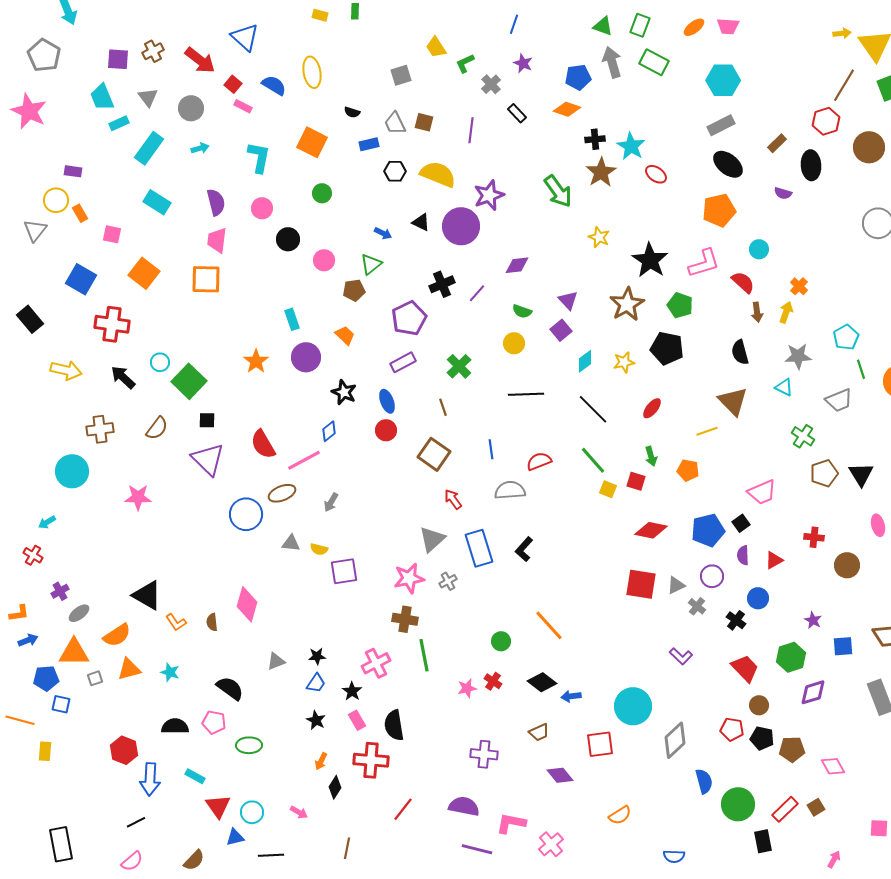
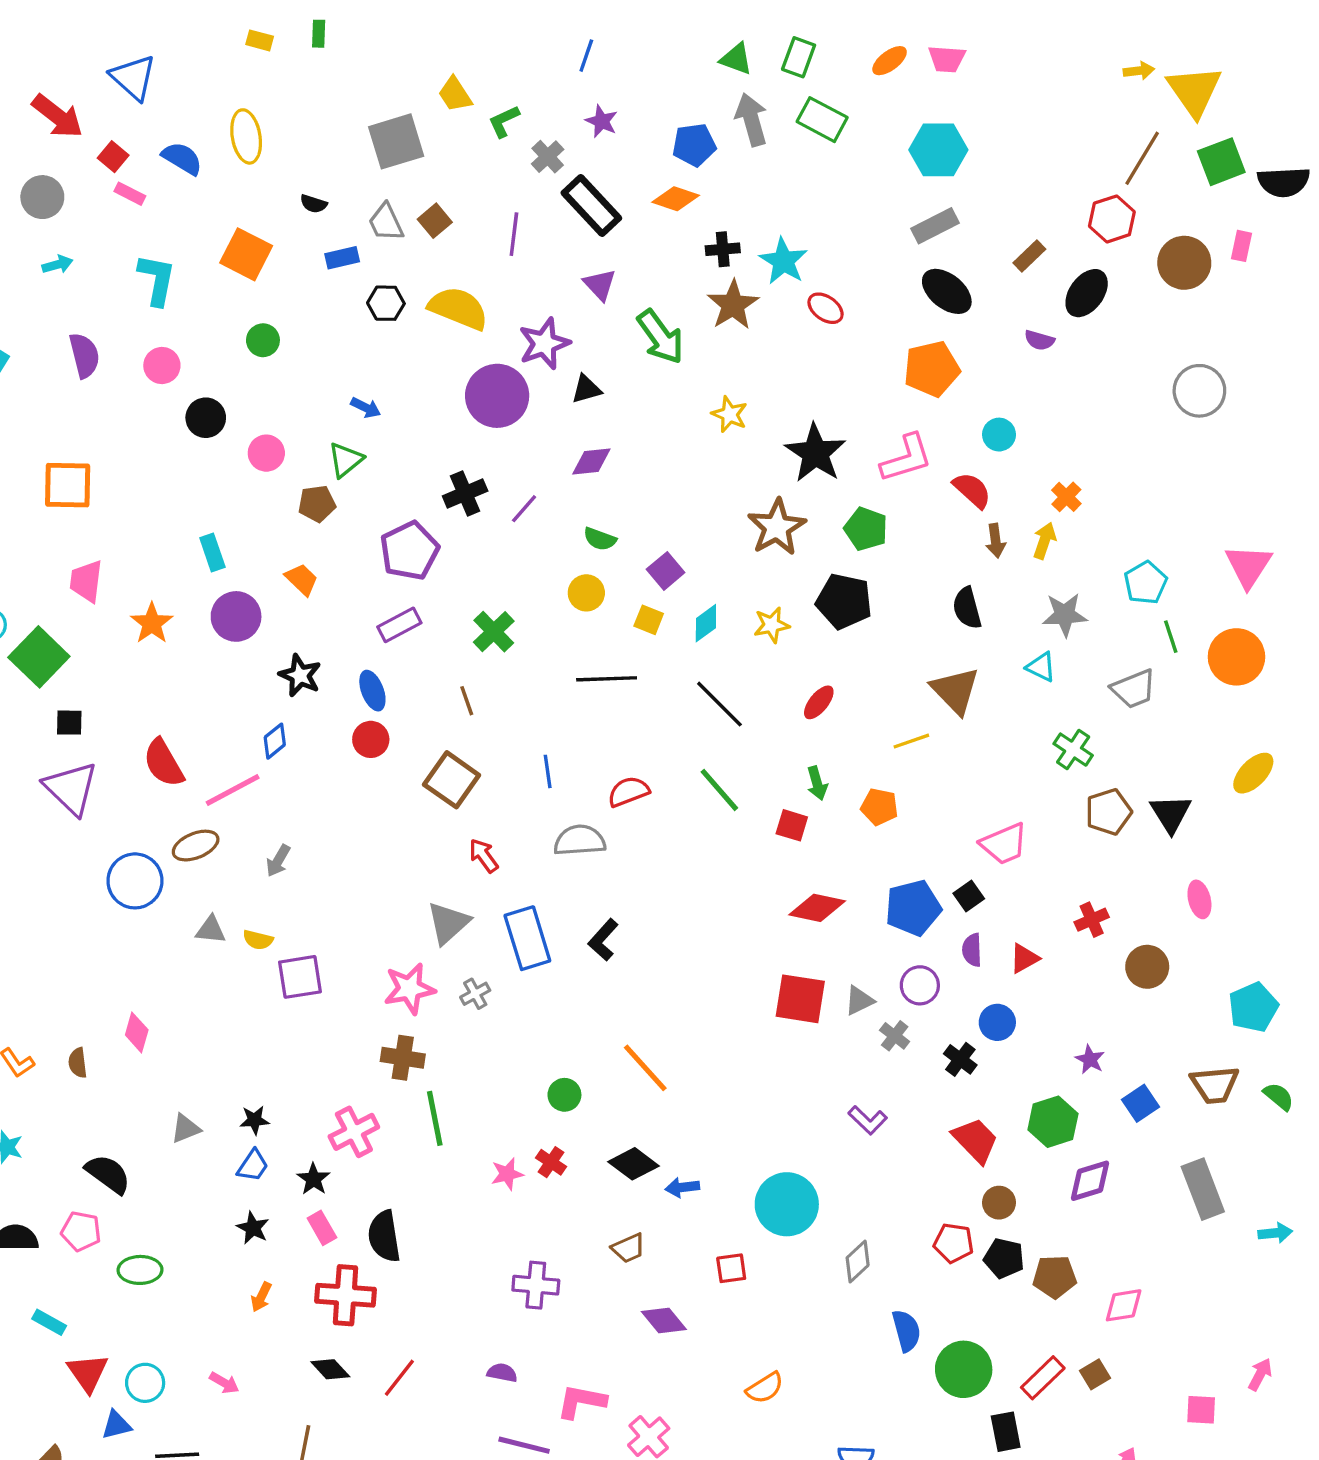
gray square: (401, 75) -> (396, 141), size x1.6
black rectangle: (517, 113) -> (591, 205), size x1.8
brown square: (424, 122) -> (435, 221), turned 36
black ellipse: (811, 165) -> (1087, 293), turned 40
black triangle: (421, 222) -> (586, 389), moved, turned -42
pink trapezoid: (217, 240) -> (86, 581), moved
purple triangle: (568, 300) -> (600, 285), moved
yellow square: (608, 489) -> (649, 620), moved
red cross: (814, 537) -> (1092, 920), turned -30
pink diamond: (247, 604) -> (137, 1032), size x0.7
blue square: (843, 646) -> (1140, 1103), turned -30
gray diamond: (675, 740) -> (858, 1262), size x0.7
red square: (600, 744) -> (731, 1268), size x0.7
pink diamond: (833, 766) -> (1124, 1305), turned -70
black diamond: (335, 787) -> (330, 1369), moved, turned -75
purple semicircle: (464, 806) -> (502, 1373), size x0.6

